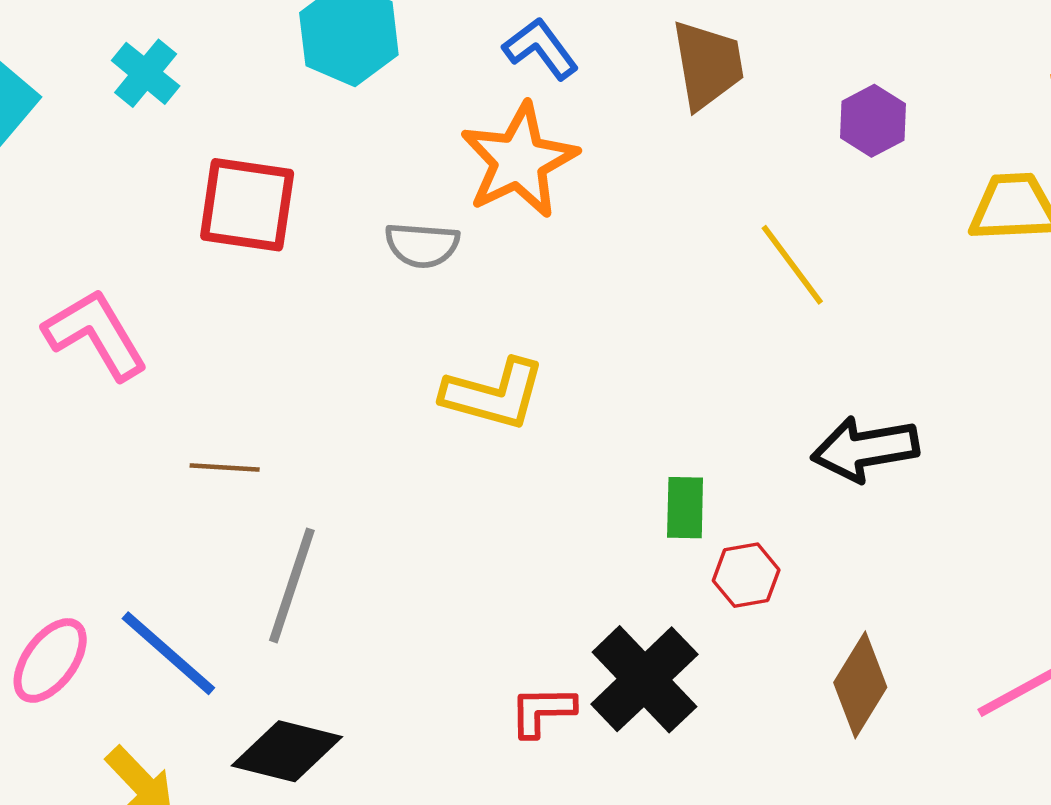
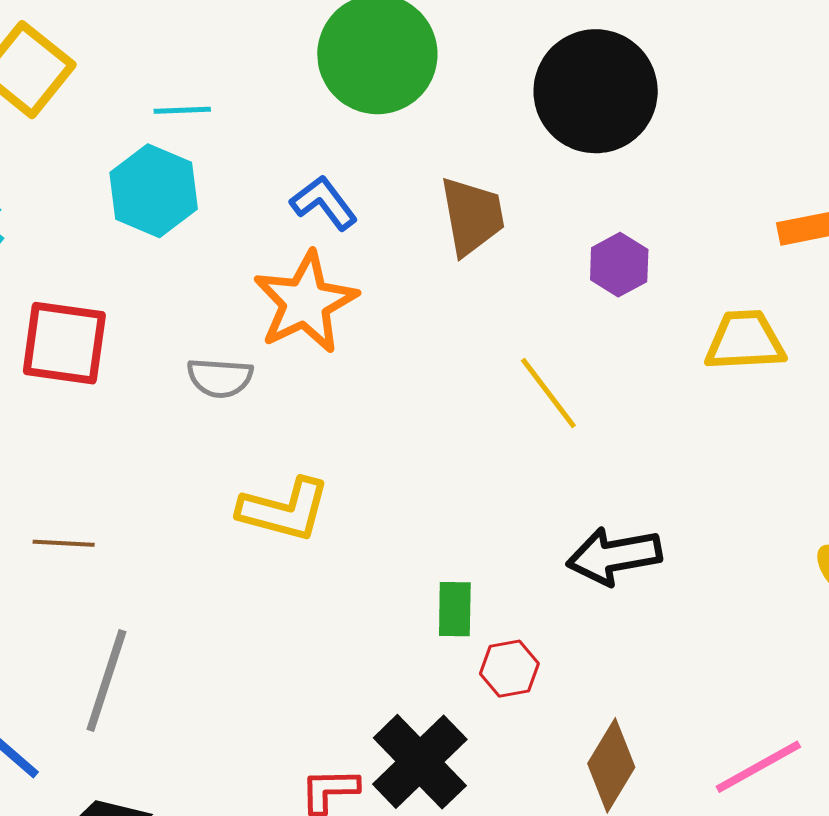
brown line: (225, 468) -> (64, 543), moved

